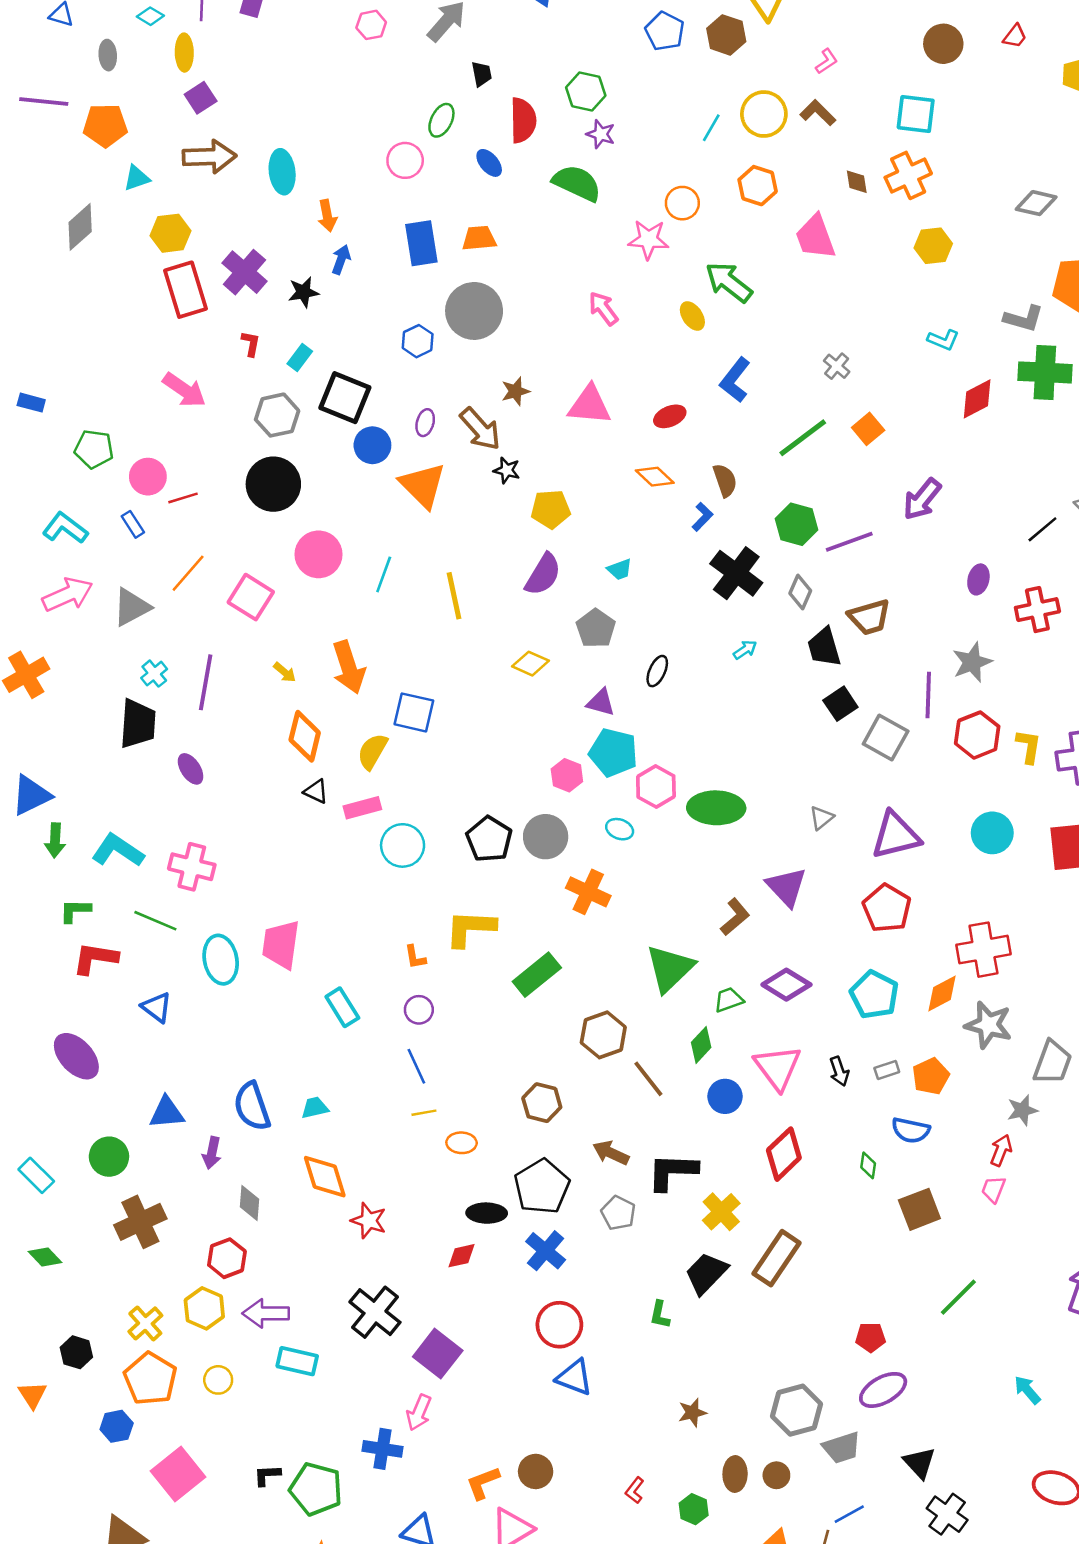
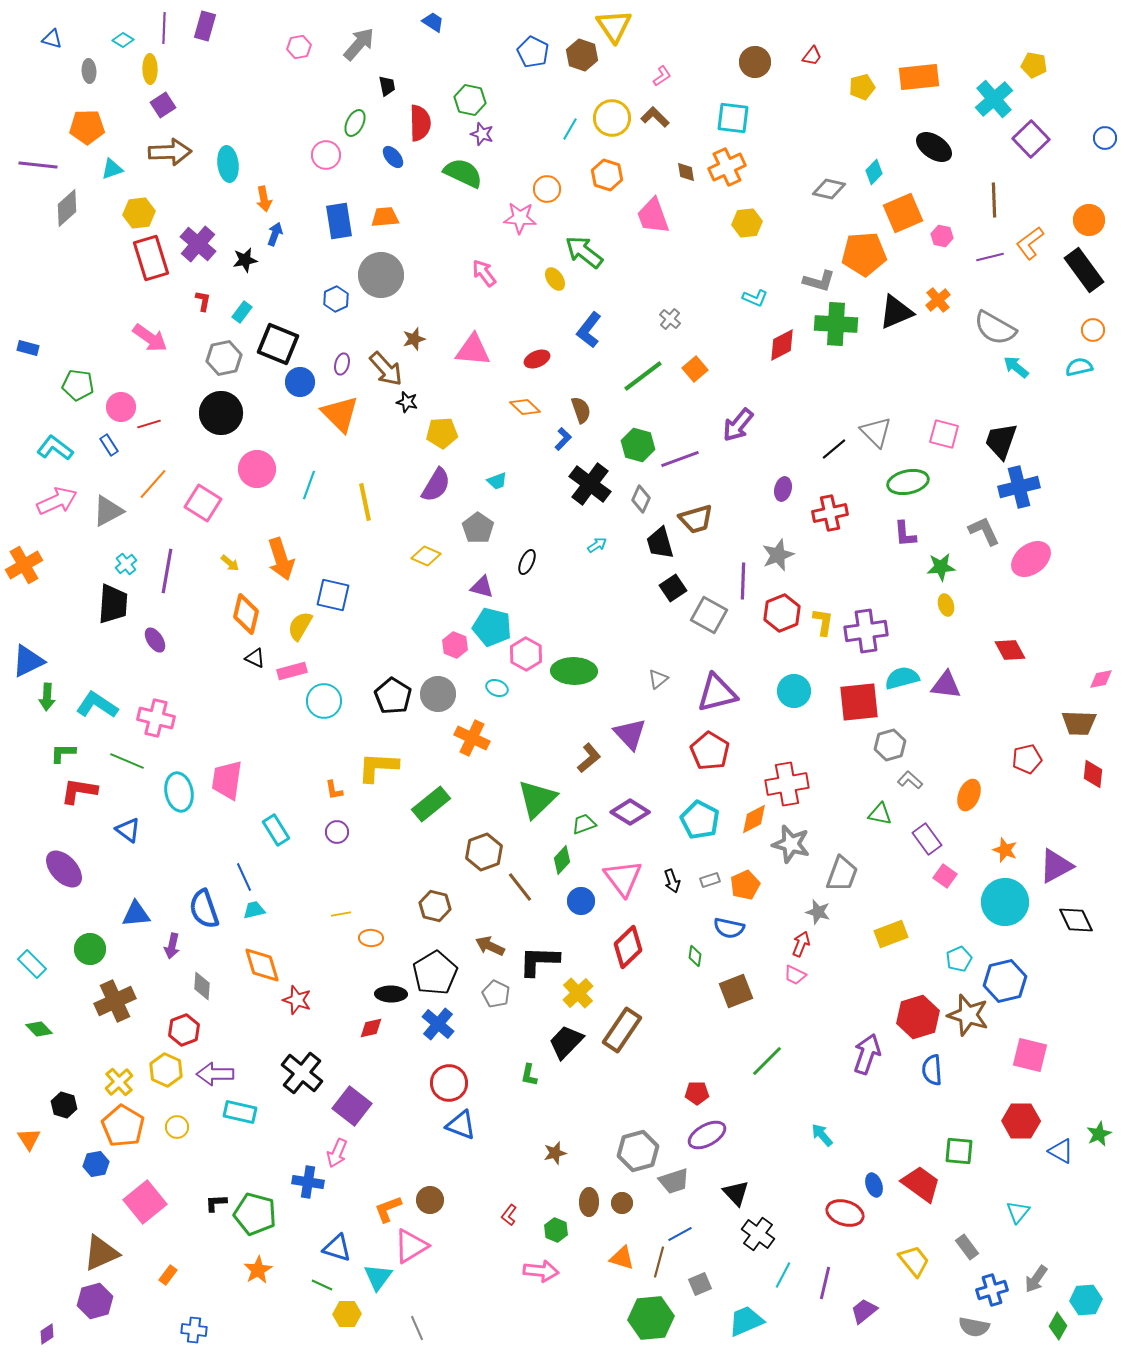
purple line: (44, 101) -> (38, 165), moved
blue line: (416, 1066) -> (244, 877), moved
gray star: (1022, 1110) -> (818, 912), turned 30
pink trapezoid: (993, 1189) -> (795, 975), turned -85

